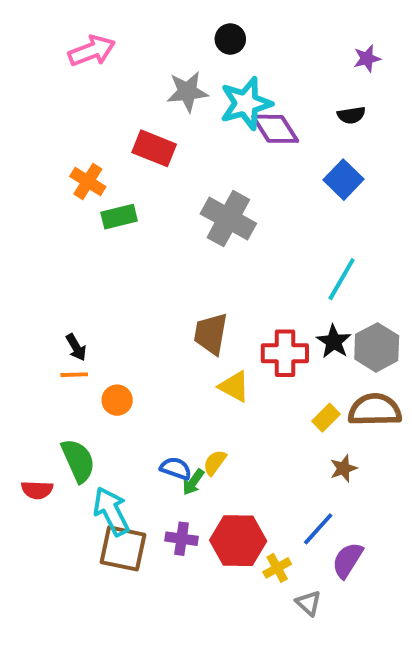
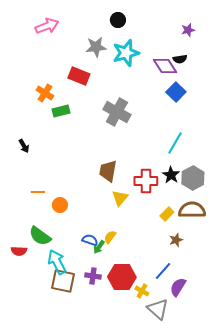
purple diamond: (275, 129) -> (165, 66), moved
black arrow: (76, 347) -> (24, 146), moved
yellow triangle: (234, 386) -> (120, 198), turned 42
green semicircle: (78, 461) -> (40, 236), turned 150
yellow cross: (277, 568) -> (142, 291), turned -32
gray triangle: (308, 603) -> (158, 309), size x1.6

